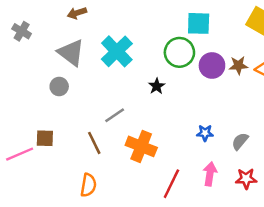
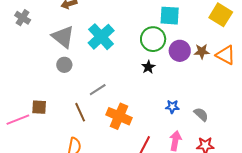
gray circle: (59, 86) -> (64, 65), moved
black star: (157, 86) -> (148, 67), moved
gray semicircle: (240, 141) -> (201, 114), turned 91

